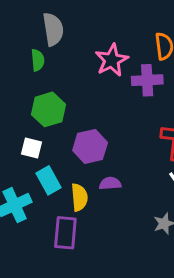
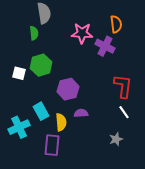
pink star: (112, 60) -> (82, 33), turned 30
purple cross: (147, 80) -> (105, 46), turned 30
white square: (32, 148) -> (19, 73), moved

